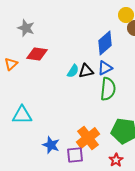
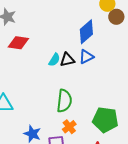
green semicircle: (108, 89) -> (64, 101), moved
orange cross: (88, 138) -> (69, 127), size x0.6

